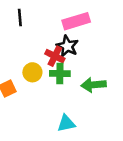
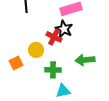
green cross: (60, 74) -> (53, 70), moved

